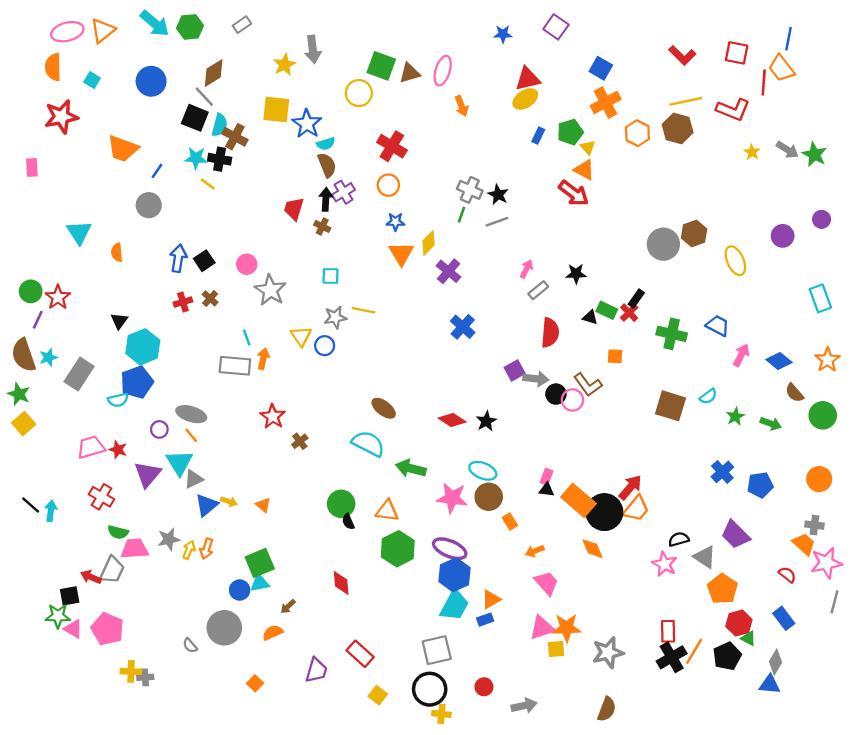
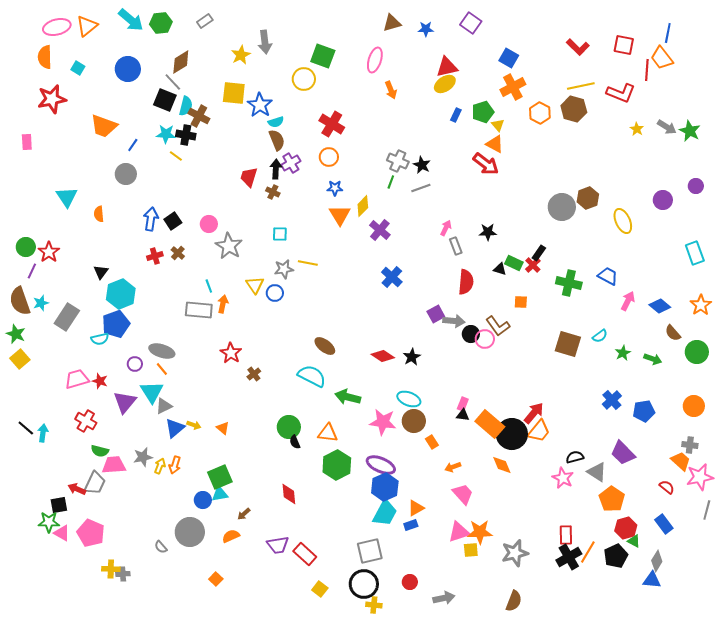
brown triangle: (410, 73) -> (392, 23), moved
gray rectangle: (538, 290) -> (456, 246), turned -72
purple trapezoid: (316, 670) -> (278, 545), moved, turned 65

